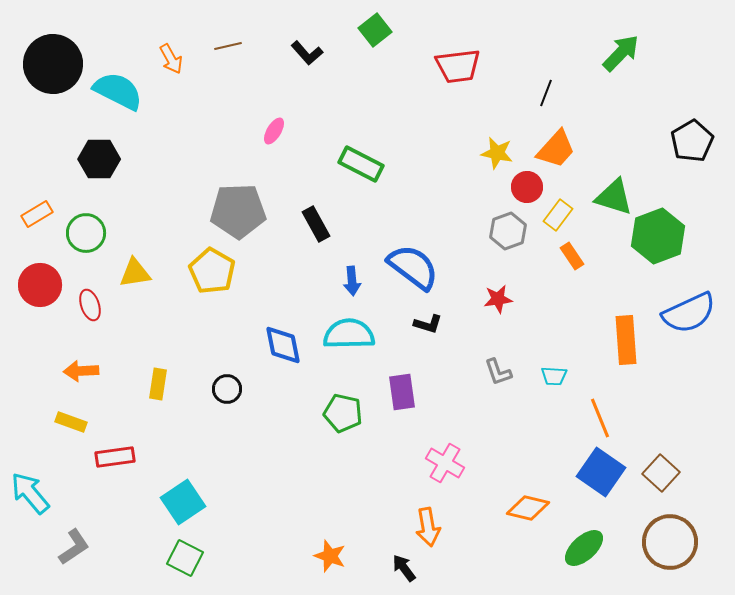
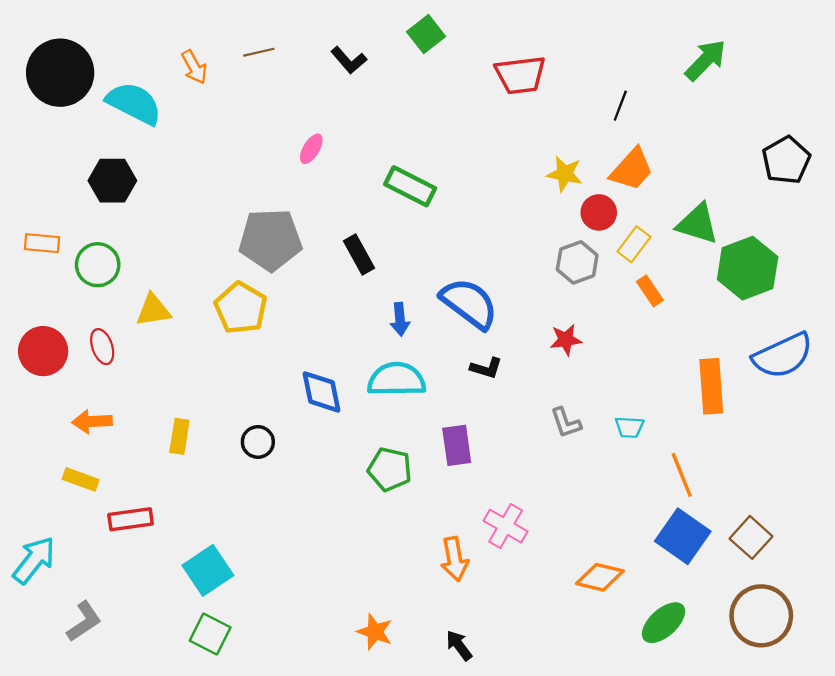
orange rectangle: (37, 214) -> (42, 243), turned 36
red circle: (40, 285) -> (43, 351), moved
cyan arrow: (30, 493) -> (34, 560), turned 78
orange arrow: (428, 527) -> (454, 559), moved

